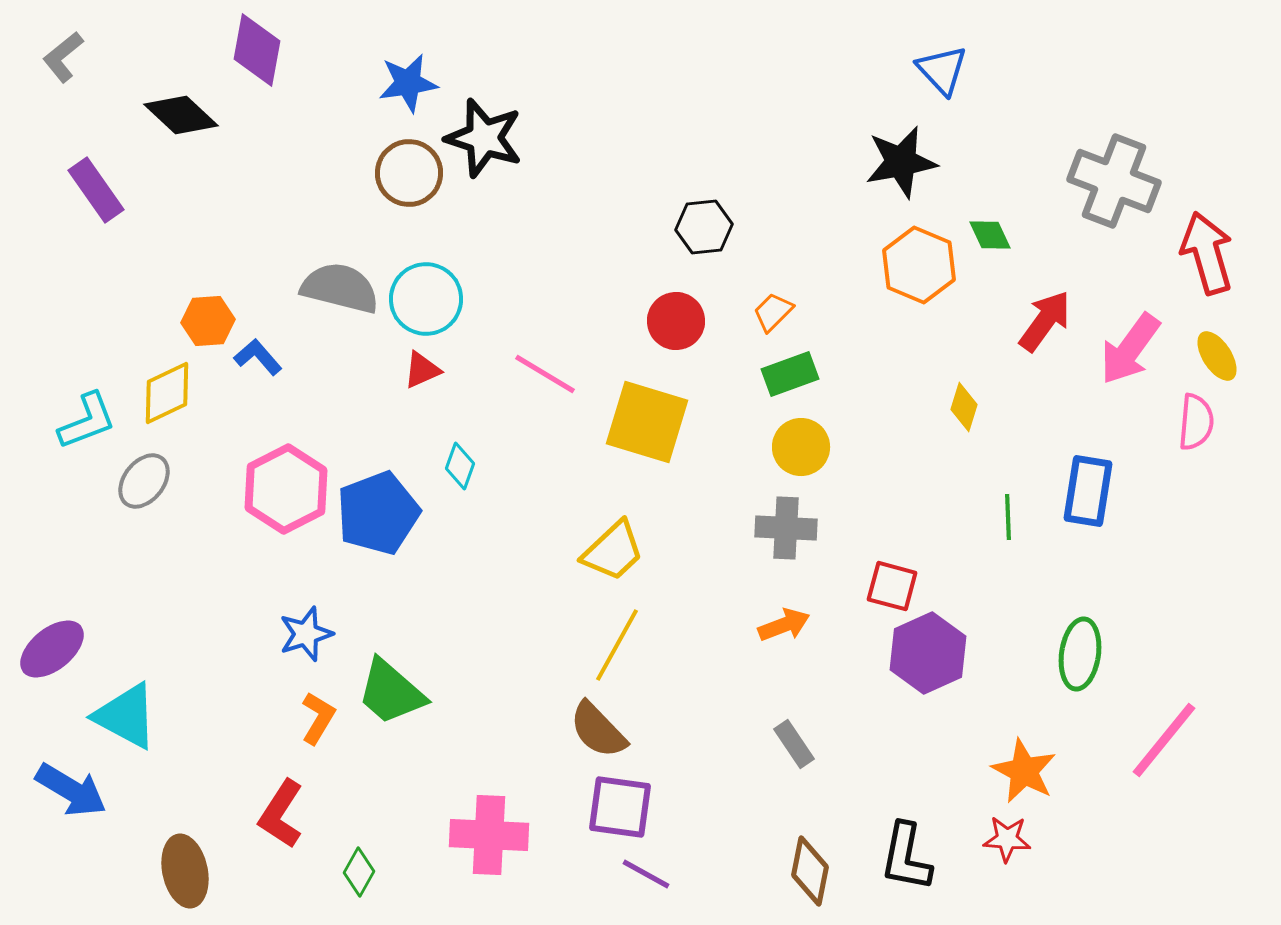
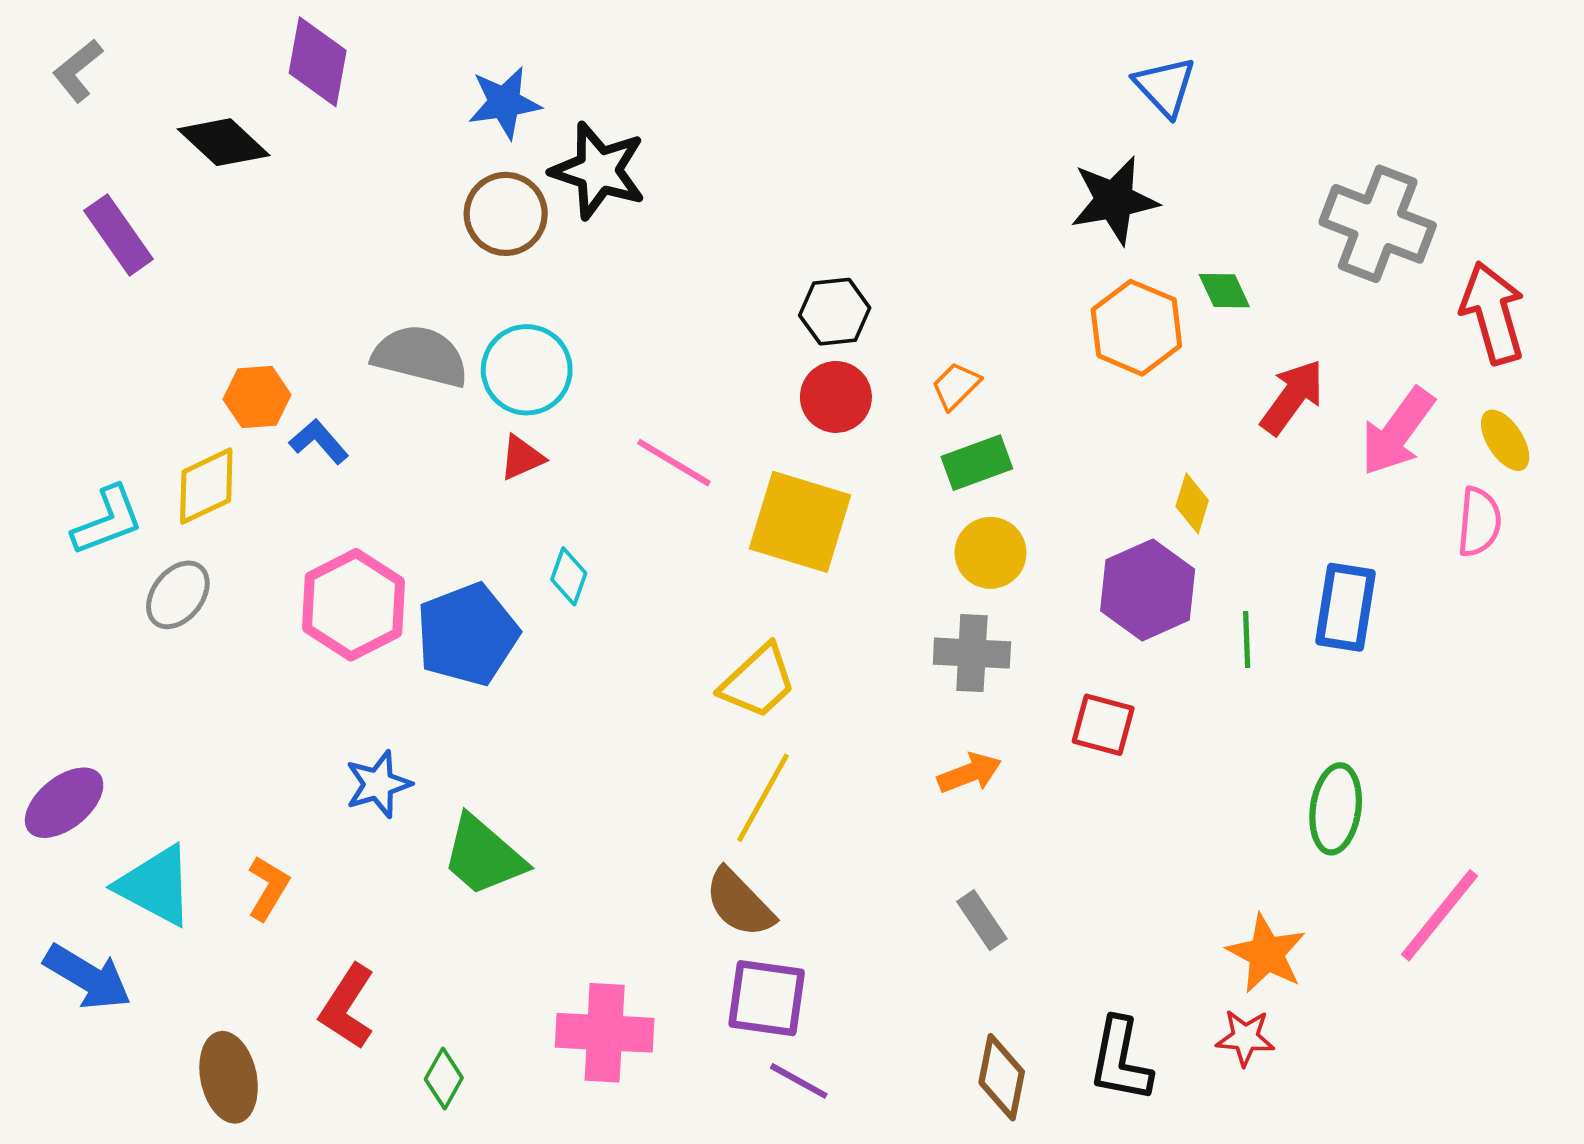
black hexagon: (704, 227) -> (835, 312), moved
purple hexagon: (928, 653) -> (1148, 590), moved
orange L-shape: (318, 718) -> (268, 888), moved

